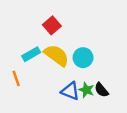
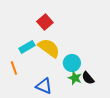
cyan circle: (83, 58) -> (72, 63), moved
blue triangle: (70, 91) -> (44, 86), moved

